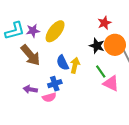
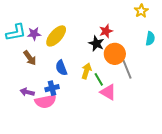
black star: (97, 46) -> (96, 43), moved
brown arrow: (31, 55) -> (30, 58), size x0.7
yellow arrow: (75, 65) -> (86, 71), moved
pink semicircle: (49, 97) -> (45, 101), size x1.5

